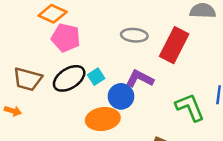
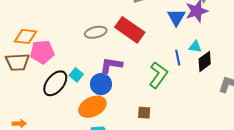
red rectangle: (174, 45) -> (130, 30), turned -64
brown trapezoid: (28, 79) -> (17, 62), moved
green L-shape: (190, 107) -> (158, 75), turned 76

